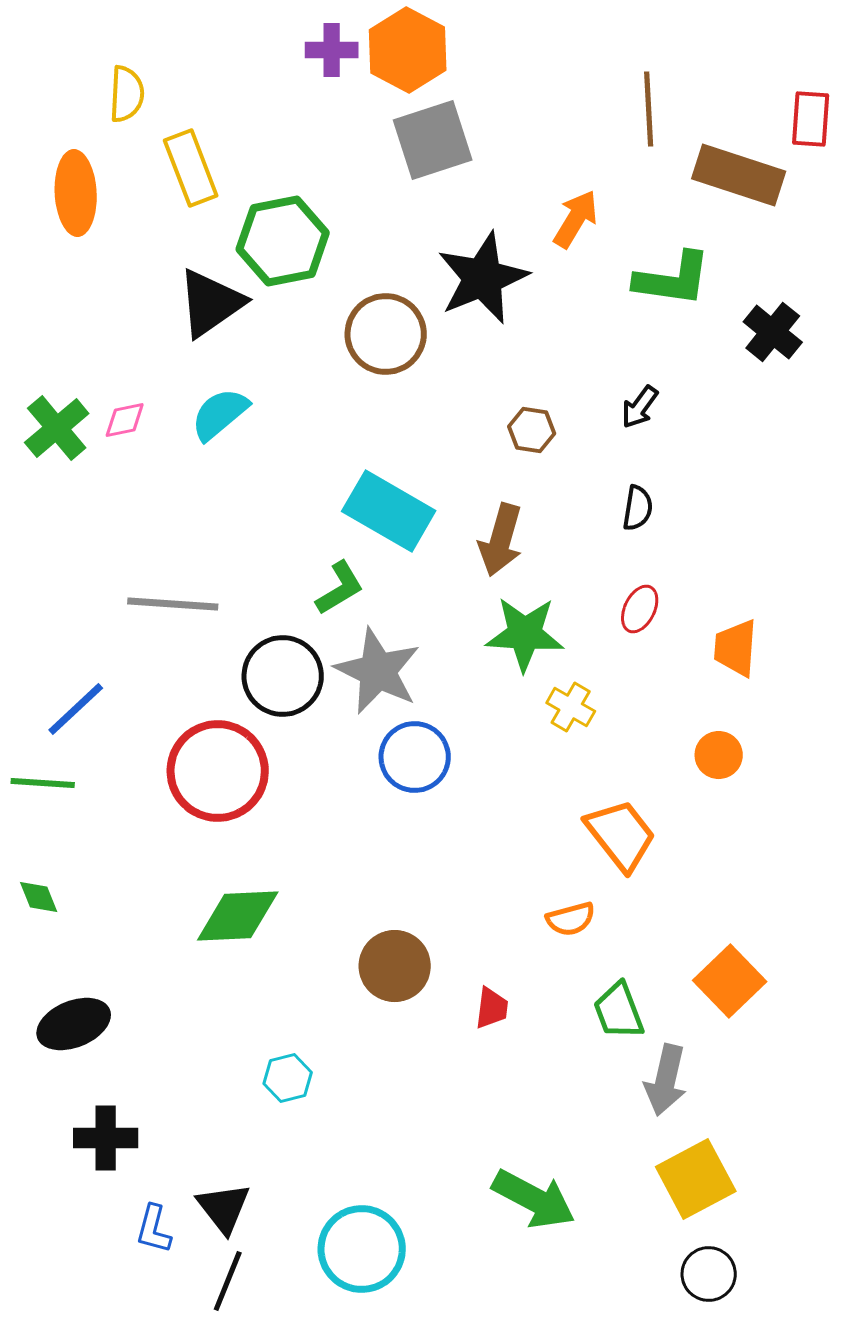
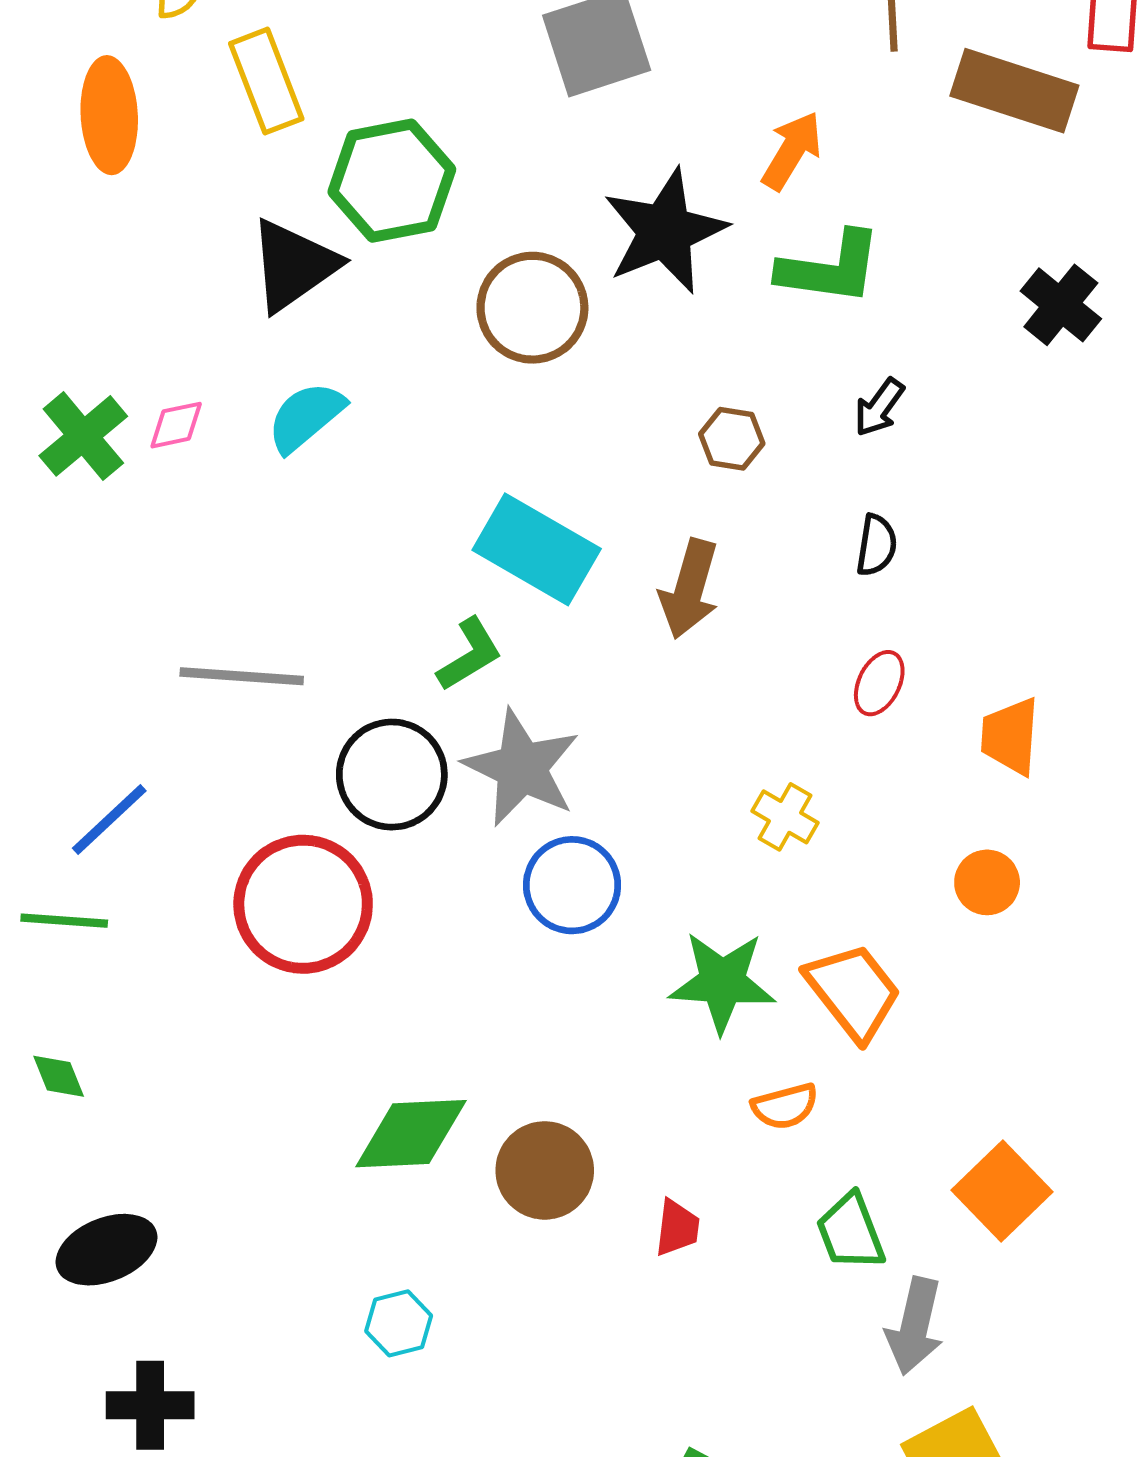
green L-shape: (673, 279) -> (830, 268), moved
green star: (525, 634) -> (722, 982), moved
green diamond: (238, 916) -> (411, 1134), moved

